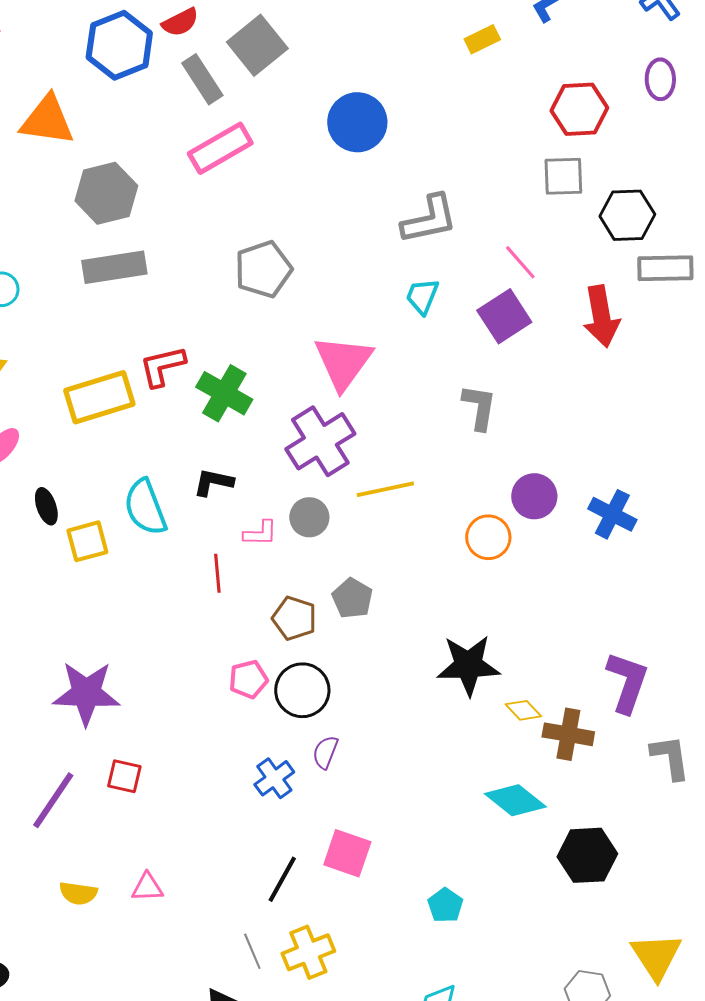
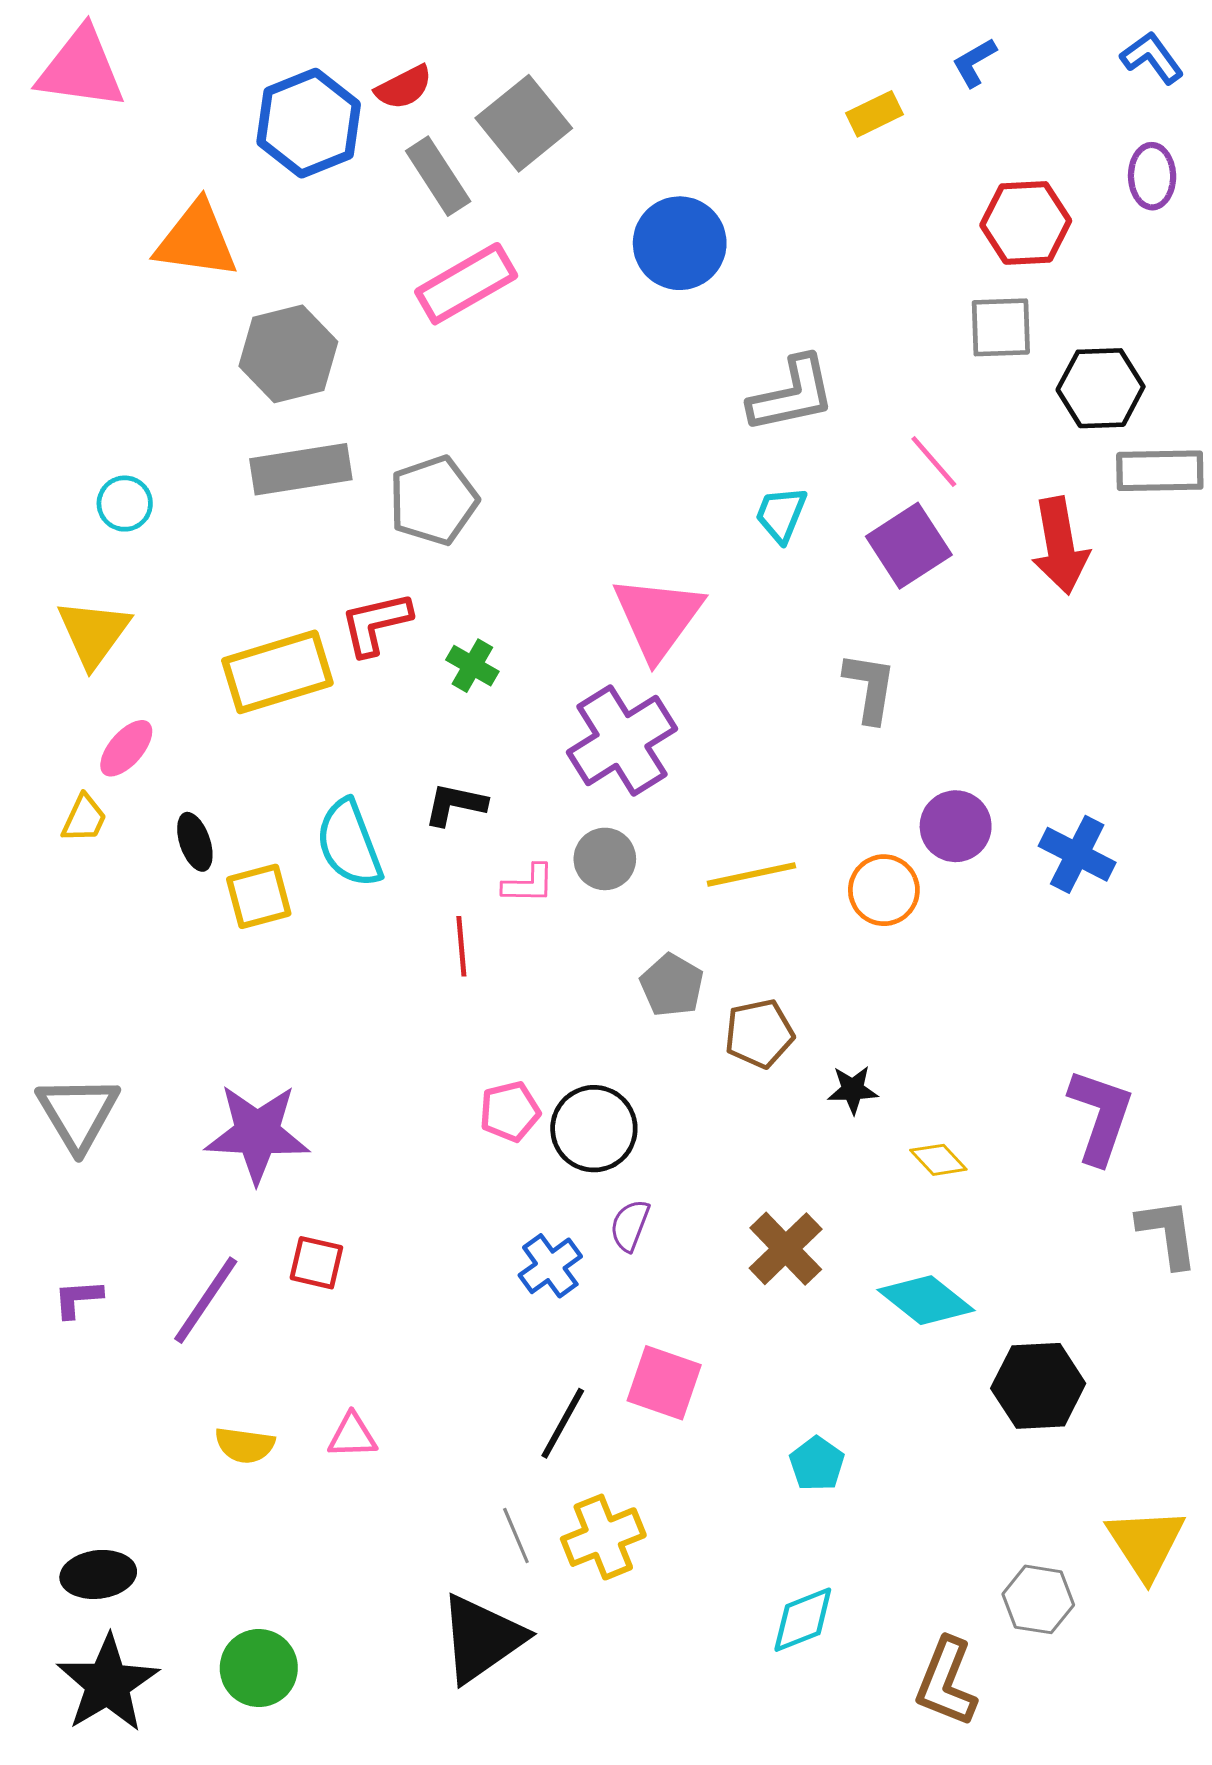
gray pentagon: (263, 269) -> (433, 500), moved
green cross: (224, 393) -> (472, 666), size x0.6
yellow line: (385, 489) -> (751, 875), moved
brown pentagon: (294, 618) -> (759, 1034), moved, turned -30
black star: (468, 665) -> (853, 1090), size x0.5
brown cross: (568, 734) -> (786, 1249), moved, turned 36

